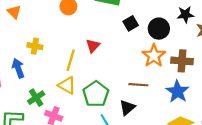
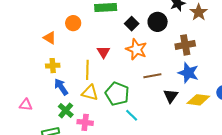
orange triangle: (14, 12) -> (50, 38), moved
orange star: (154, 56) -> (136, 49), moved
blue arrow: (18, 68) -> (61, 87), moved
black triangle: (127, 108) -> (171, 96), moved

